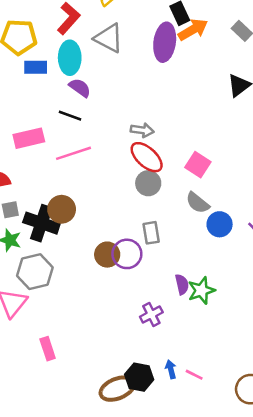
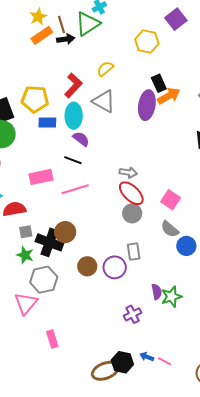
brown circle: (107, 255) -> (87, 266), moved
blue arrow: (171, 369) -> (147, 357), turned -56

